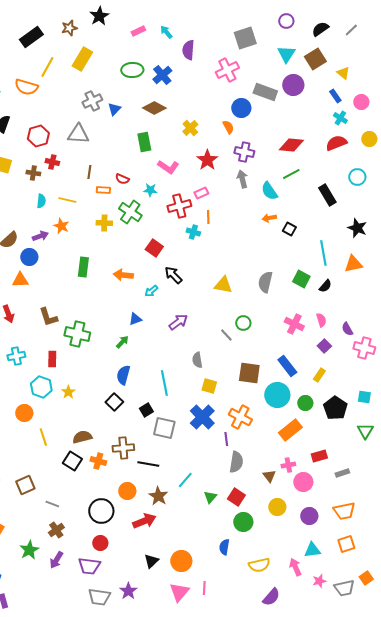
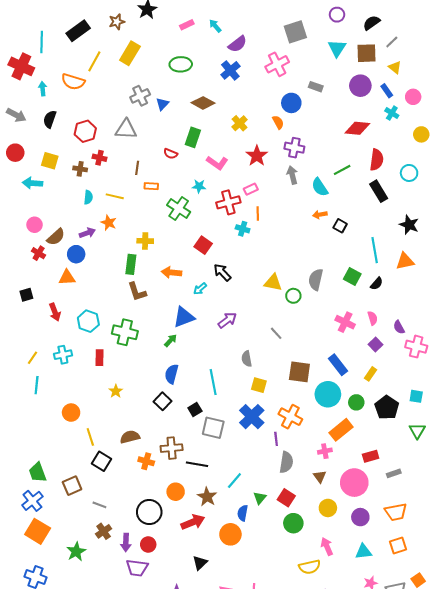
gray line: (351, 30) -> (392, 42), moved
purple semicircle: (188, 50) -> (238, 44), turned -132
brown square: (315, 59) -> (366, 53), turned 30
blue cross: (162, 75) -> (230, 70), moved
purple circle: (293, 85) -> (360, 86), moved
gray rectangle: (265, 92) -> (316, 87), size x0.6
green rectangle: (144, 142) -> (193, 137), turned 30
red semicircle: (336, 143) -> (377, 160), moved, turned 120
red diamond: (291, 145) -> (357, 128), moved
red semicircle: (122, 179) -> (171, 154), moved
yellow cross: (104, 223) -> (145, 241), moved
brown L-shape: (48, 317) -> (137, 292), moved
blue triangle: (135, 319) -> (184, 317), size x1.6
green circle: (243, 323) -> (293, 296), moved
cyan hexagon: (41, 387) -> (88, 321), moved
black square: (72, 461) -> (102, 461), moved
pink cross: (288, 465) -> (325, 451), moved
pink circle: (303, 482) -> (354, 483), size x1.4
blue semicircle: (224, 547) -> (243, 513), moved
purple arrow: (56, 560) -> (126, 542), moved, turned -30
orange circle: (181, 561) -> (230, 534), moved
pink arrow: (295, 567) -> (327, 547), moved

